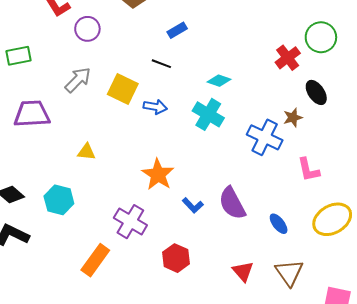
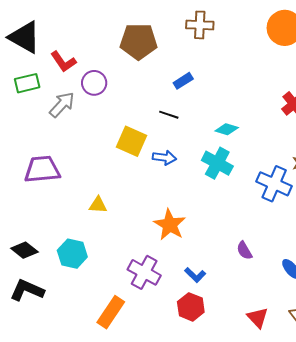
green rectangle: (19, 56) -> (27, 83), moved
gray arrow: (78, 80) -> (62, 105), moved
purple semicircle: (232, 203) -> (244, 250), size x0.6
blue L-shape: (193, 205) -> (195, 275), moved

